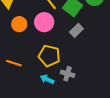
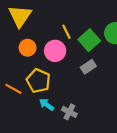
yellow pentagon: (49, 56) -> (38, 81), moved
cyan arrow: (47, 79) -> (47, 105), moved

